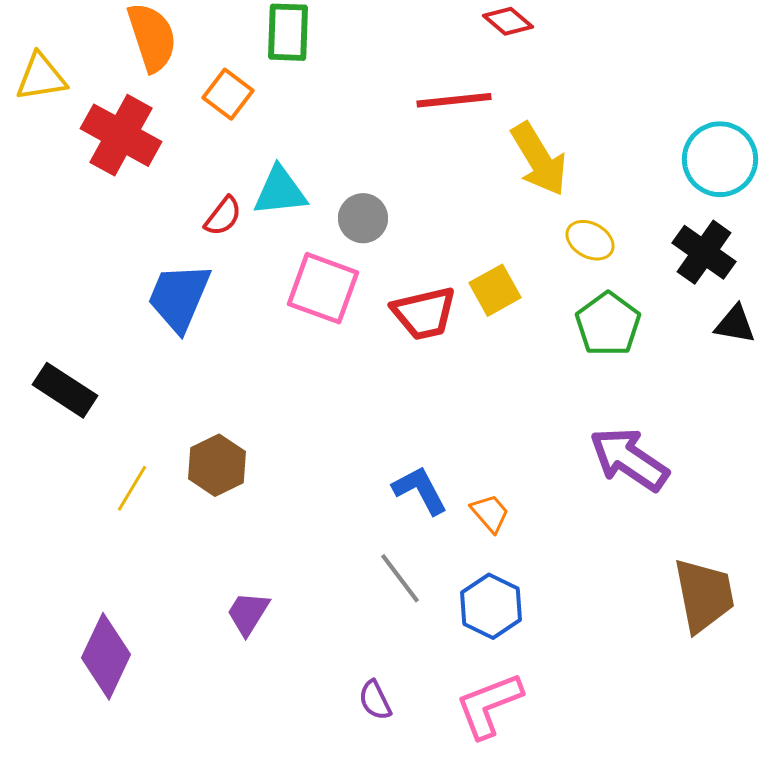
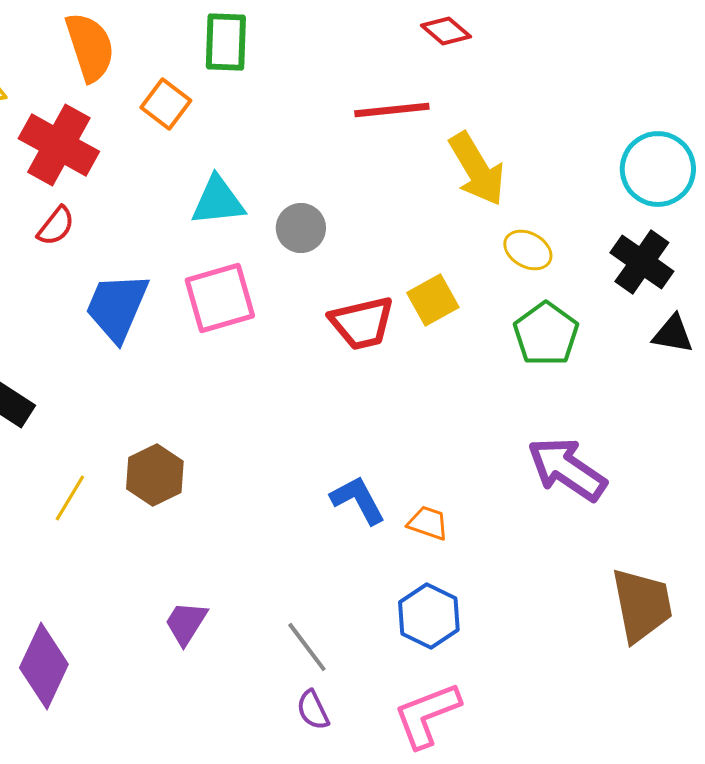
red semicircle: (223, 216) -> (56, 226), moved
pink square: (323, 288) -> (220, 298), moved, turned -36
orange trapezoid: (490, 513) -> (428, 523), turned -30
gray line: (400, 578) -> (307, 647), moved

